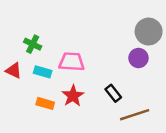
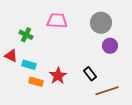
gray circle: (149, 32) -> (101, 23), moved
pink trapezoid: (72, 62) -> (57, 21), moved
cyan rectangle: (43, 72) -> (29, 65), moved

